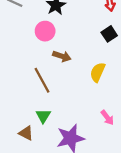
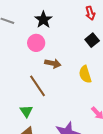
yellow semicircle: (98, 72) -> (85, 74), turned -36
green triangle: (43, 116) -> (26, 111), moved

